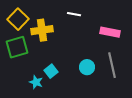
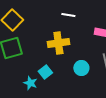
yellow cross: (42, 30) -> (58, 43), moved

